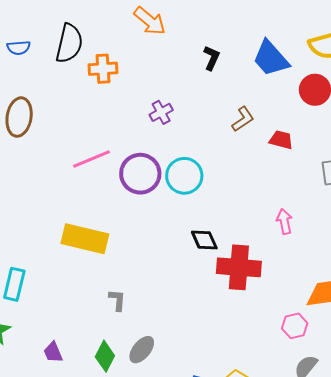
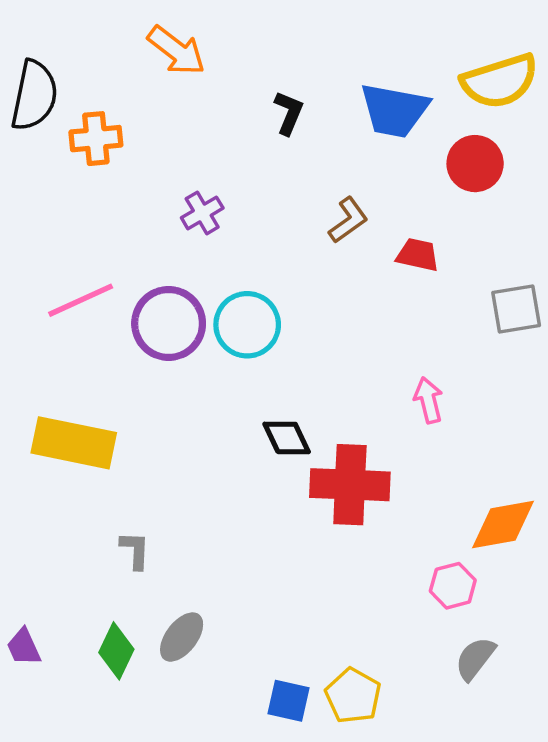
blue trapezoid: (271, 58) -> (394, 110), turned -36

